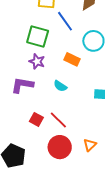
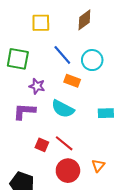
blue line: (65, 21) -> (62, 55), moved
green square: (38, 36) -> (18, 59), moved
cyan semicircle: (60, 86) -> (63, 109), size x1.6

